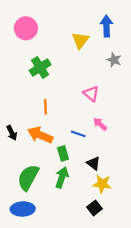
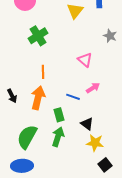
gray star: (114, 60) -> (110, 36), moved
pink arrow: (100, 124) -> (93, 88), turned 104
orange arrow: (40, 135) -> (38, 98), turned 80
black square: (95, 208) -> (105, 165), moved

